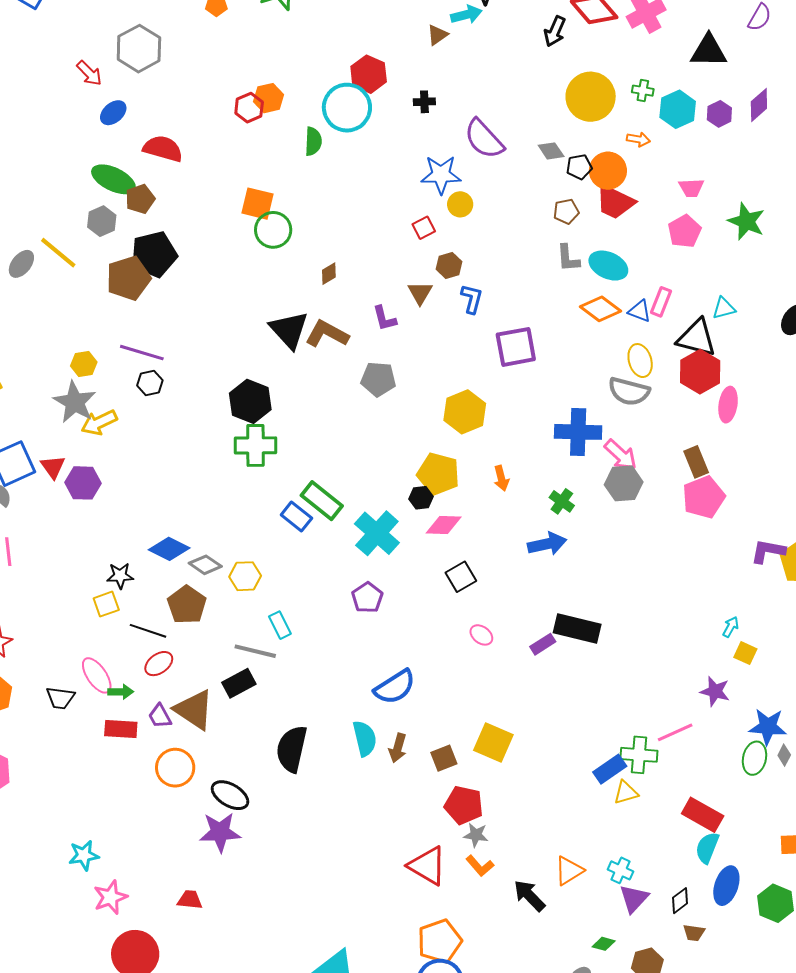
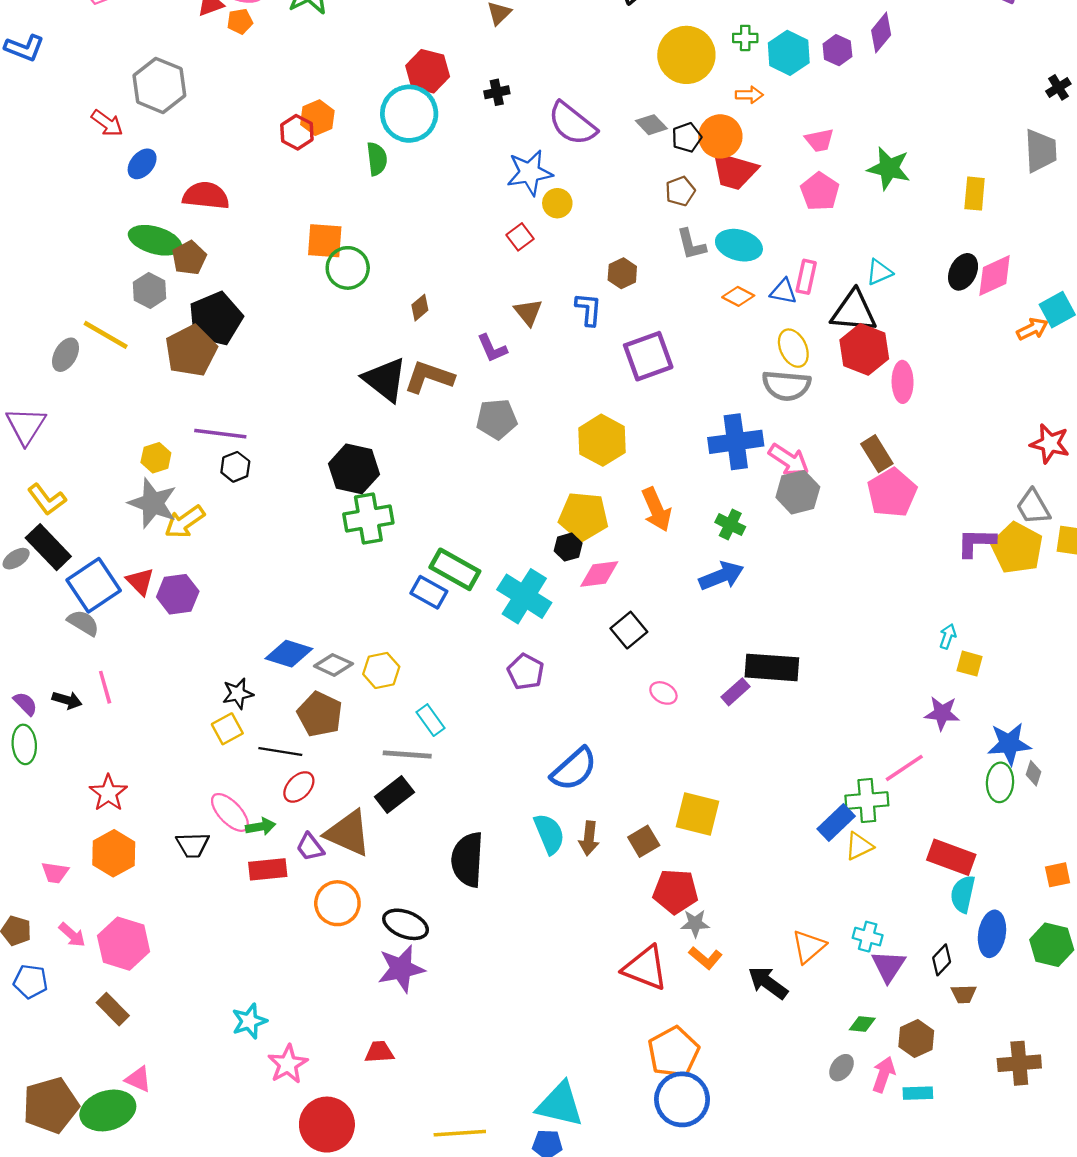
brown hexagon: (449, 265) -> (622, 273), moved
orange diamond: (601, 309) -> (738, 296), size x0.7
orange arrow: (501, 478) -> (656, 509), size x1.5

